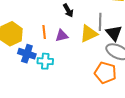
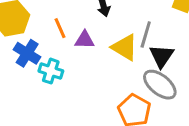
orange line: (44, 32) -> (60, 28), turned -32
yellow triangle: (89, 34) -> (125, 47), turned 42

